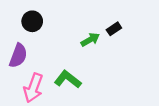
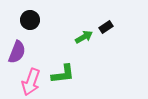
green L-shape: (68, 79) -> (63, 74), turned 135

